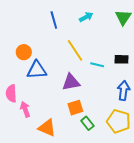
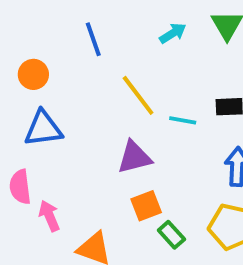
cyan arrow: (86, 17) -> (173, 33), moved
orange circle: (24, 52) -> (33, 74), moved
blue triangle: (37, 70) -> (43, 129), moved

